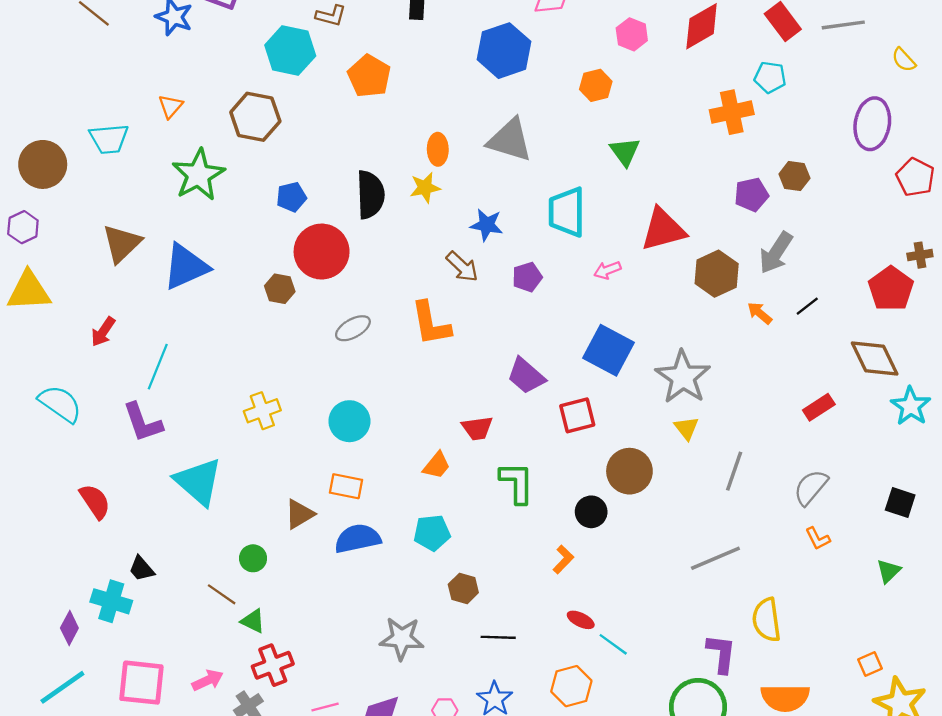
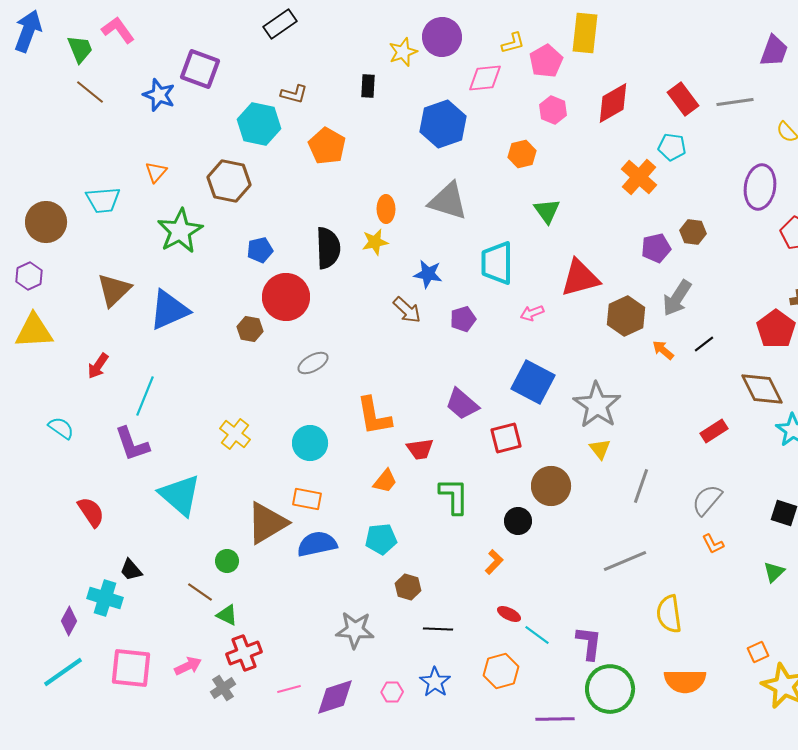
orange cross: (732, 112) -> (639, 177), turned -36
orange L-shape: (431, 324) -> (374, 416), moved
cyan semicircle: (60, 404) -> (61, 428), size x0.7
yellow cross: (262, 411) -> (235, 434), turned -32
brown triangle: (299, 514) -> (267, 523), size x1.6
purple L-shape: (721, 654) -> (589, 643), moved

